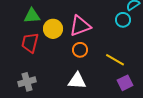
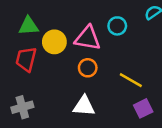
cyan circle: (123, 20) -> (117, 26), moved
pink triangle: (80, 26) -> (88, 38), turned 30

